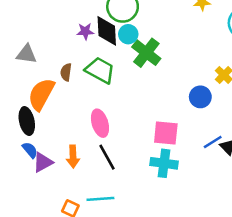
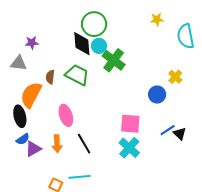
purple star: (85, 31) -> (32, 43), moved
pink ellipse: (100, 123) -> (66, 115), moved
blue semicircle: (30, 150) -> (23, 139), turned 96
cyan cross: (164, 163) -> (129, 148), turned 35

